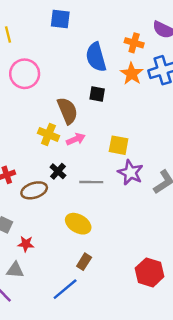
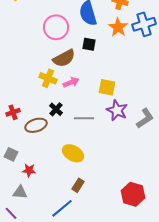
pink circle: (25, 74) -> (56, 27), moved
brown semicircle: (67, 111) -> (64, 58), turned 85

